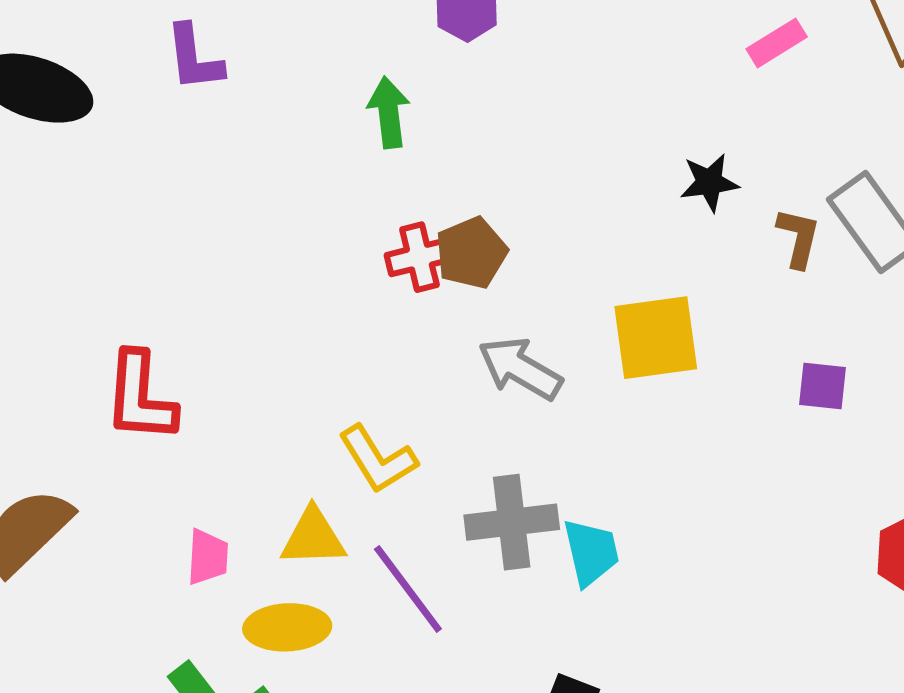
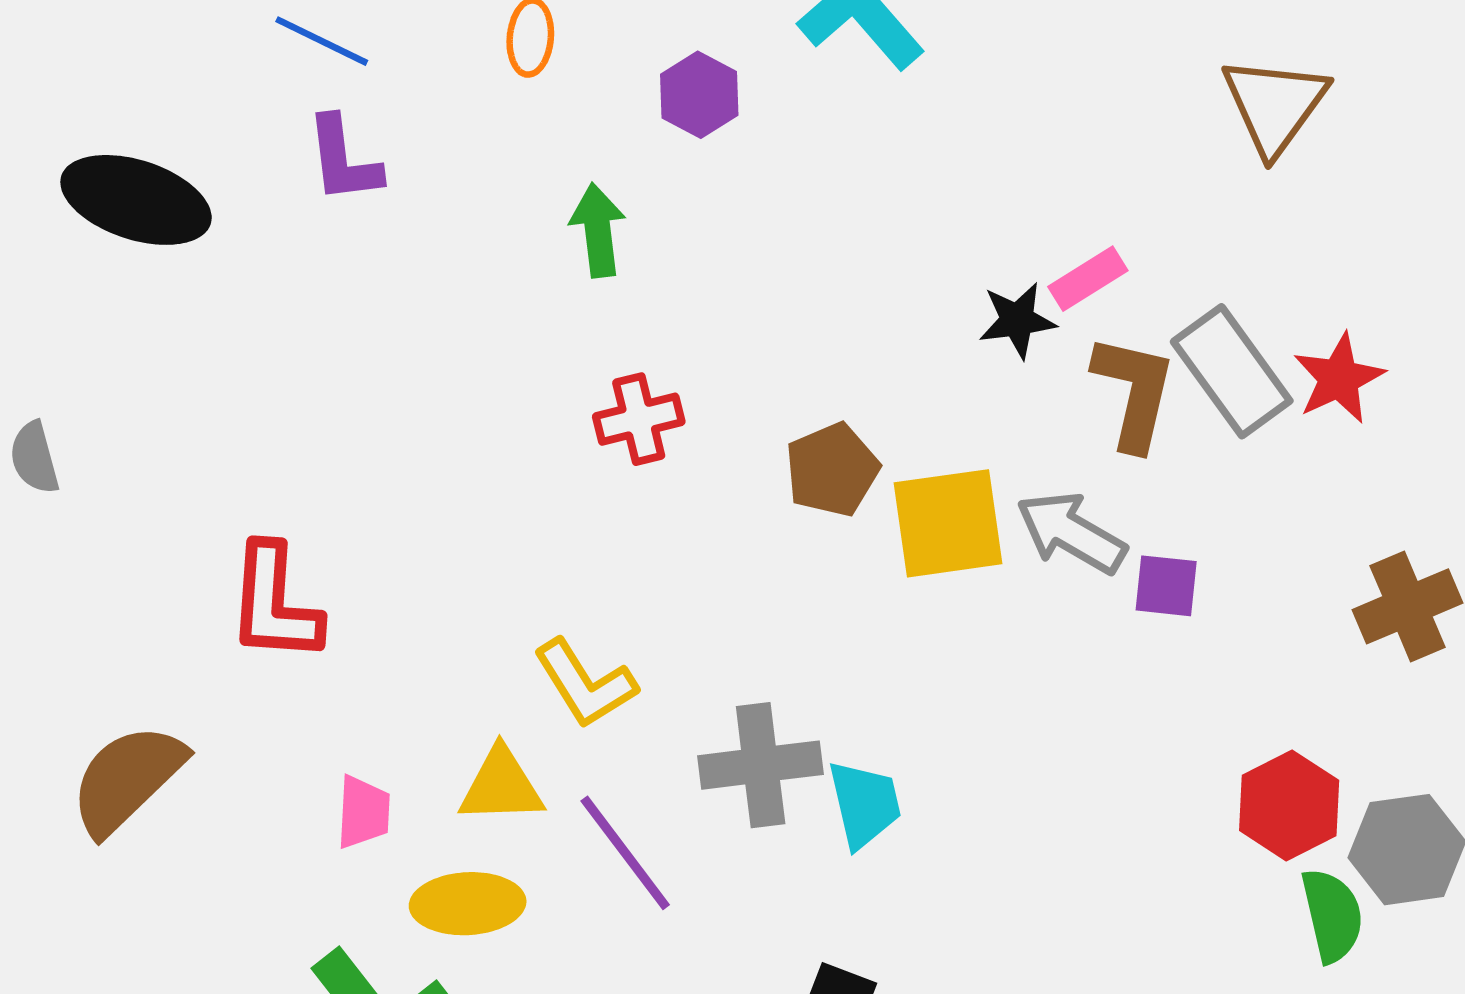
pink rectangle: (777, 43) -> (1088, 279), moved
brown L-shape: (798, 238) -> (1134, 392), size x1.5
brown pentagon: (471, 253) -> (832, 470), moved
gray arrow: (520, 368) -> (1071, 533), moved

